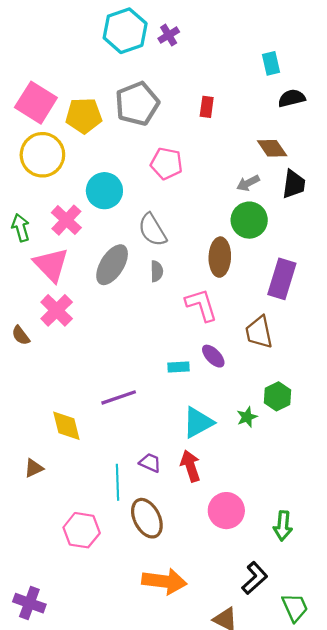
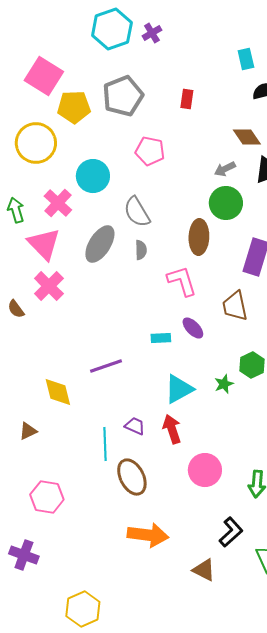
pink square: (36, 103) -> (44, 76), moved
pink hexagon: (82, 530) -> (47, 497), moved

